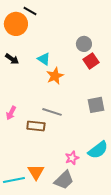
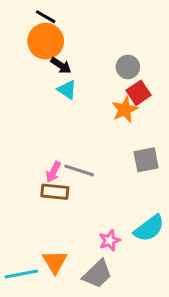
orange circle: (16, 24) -> (46, 41), moved
black arrow: (12, 59) -> (61, 65), moved
orange star: (55, 76) -> (125, 110), moved
pink arrow: (11, 113) -> (53, 172), moved

